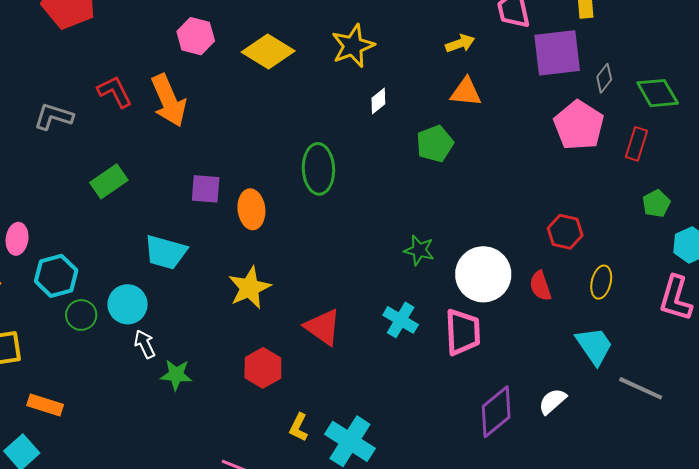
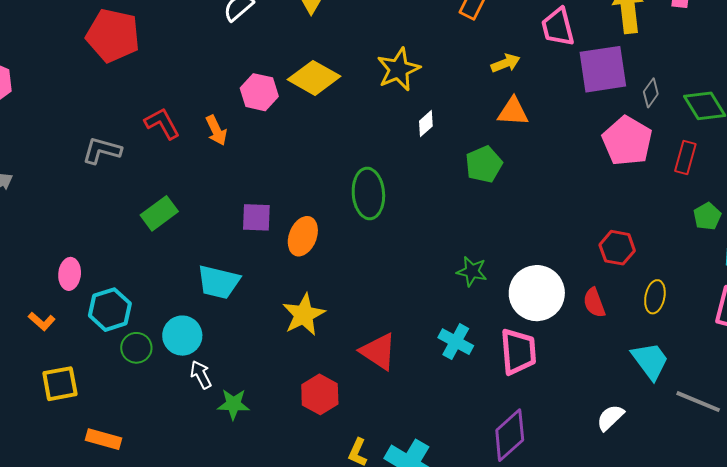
pink hexagon: (196, 36) -> (259, 92), moved
orange arrow: (169, 100) -> (216, 130), size x0.6
orange ellipse: (251, 209) -> (303, 236), turned 30
purple diamond: (496, 412) -> (510, 435), moved

